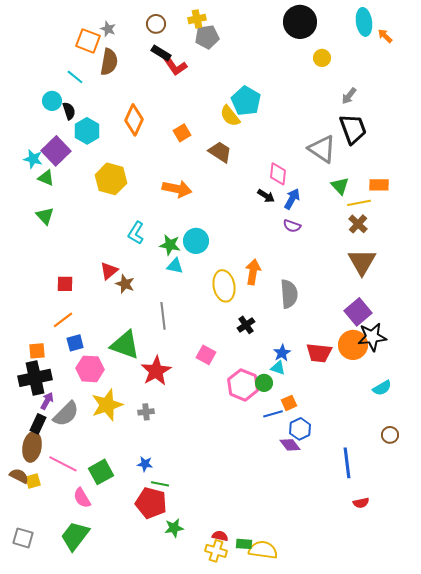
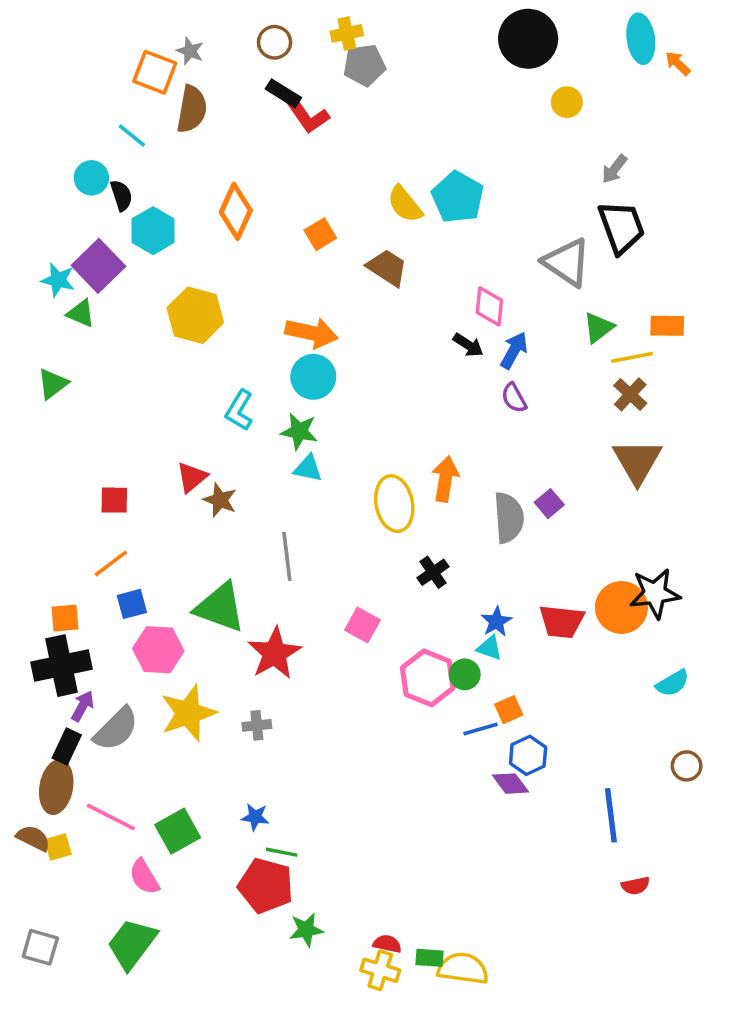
cyan pentagon: (246, 101) -> (458, 197), moved
green triangle: (340, 186) -> (599, 328), turned 36
green triangle: (45, 216) -> (53, 384), moved, turned 36
purple semicircle: (292, 226) -> (514, 398), turned 42
cyan circle: (196, 241) -> (313, 377), moved
purple square: (358, 312) -> (549, 504), moved, size x0.6

